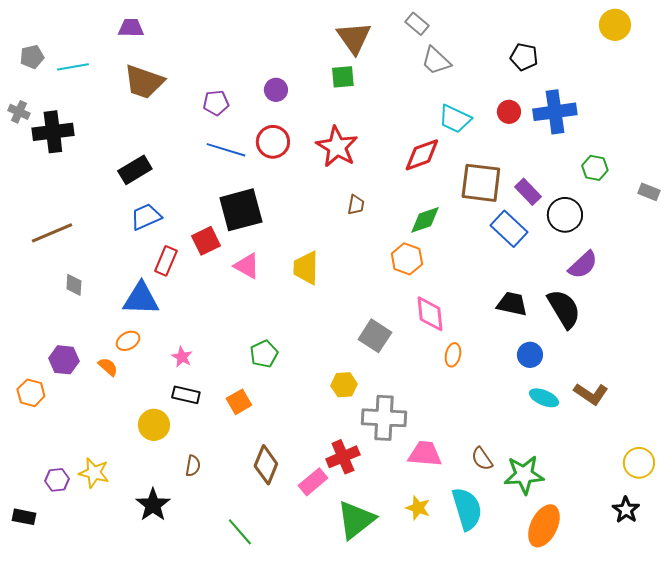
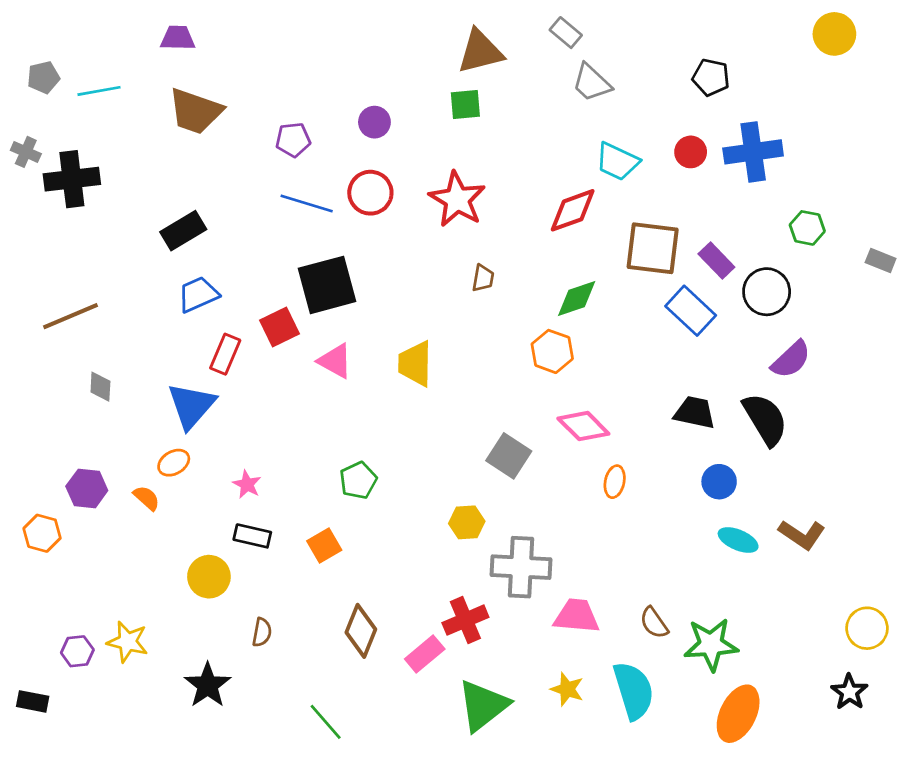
brown triangle: (354, 38) -> (480, 52), turned 51
blue triangle: (141, 299) -> (191, 406), turned -51
pink diamond: (430, 314) -> (583, 426), turned -39

